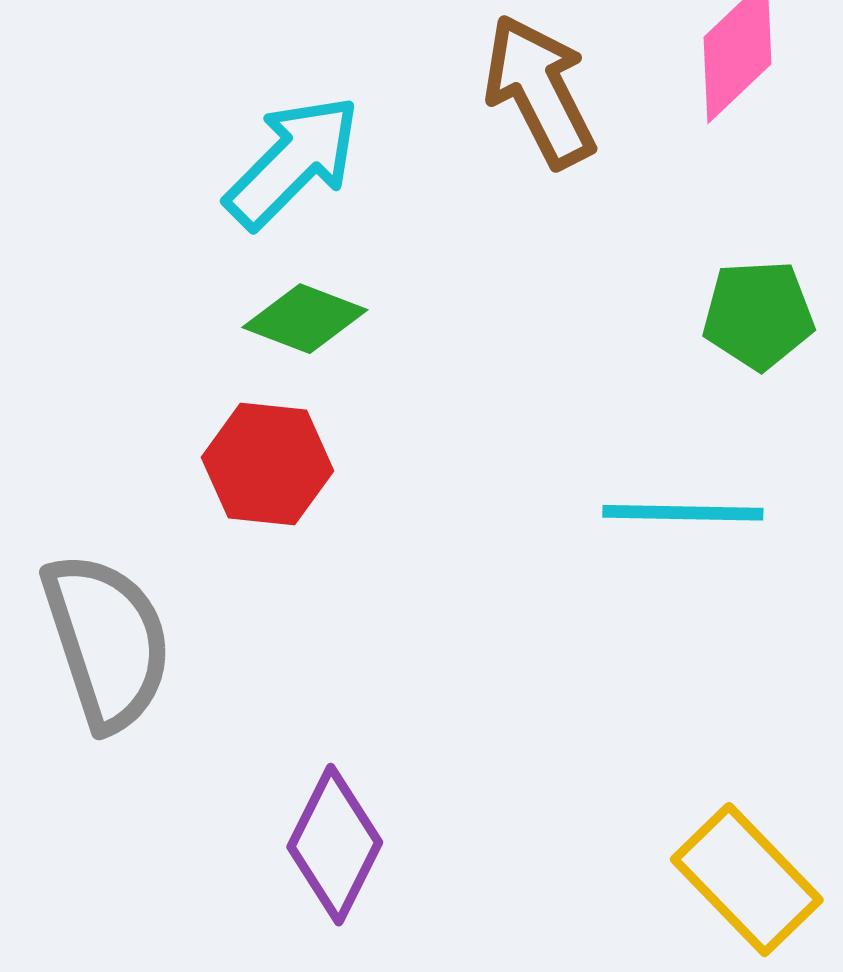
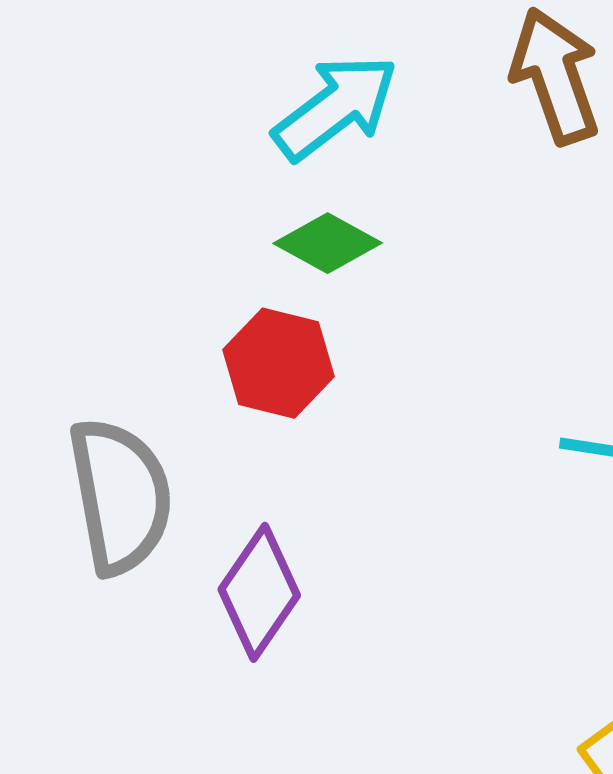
purple diamond: (335, 845) -> (259, 592), moved

